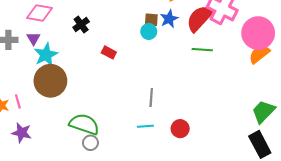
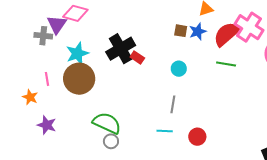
black cross: (81, 24) -> (121, 49), moved, size x1.8
cyan circle: (149, 31) -> (179, 69), moved
purple triangle: (33, 39) -> (57, 24), moved, size x1.5
pink line: (18, 101) -> (47, 79), moved

